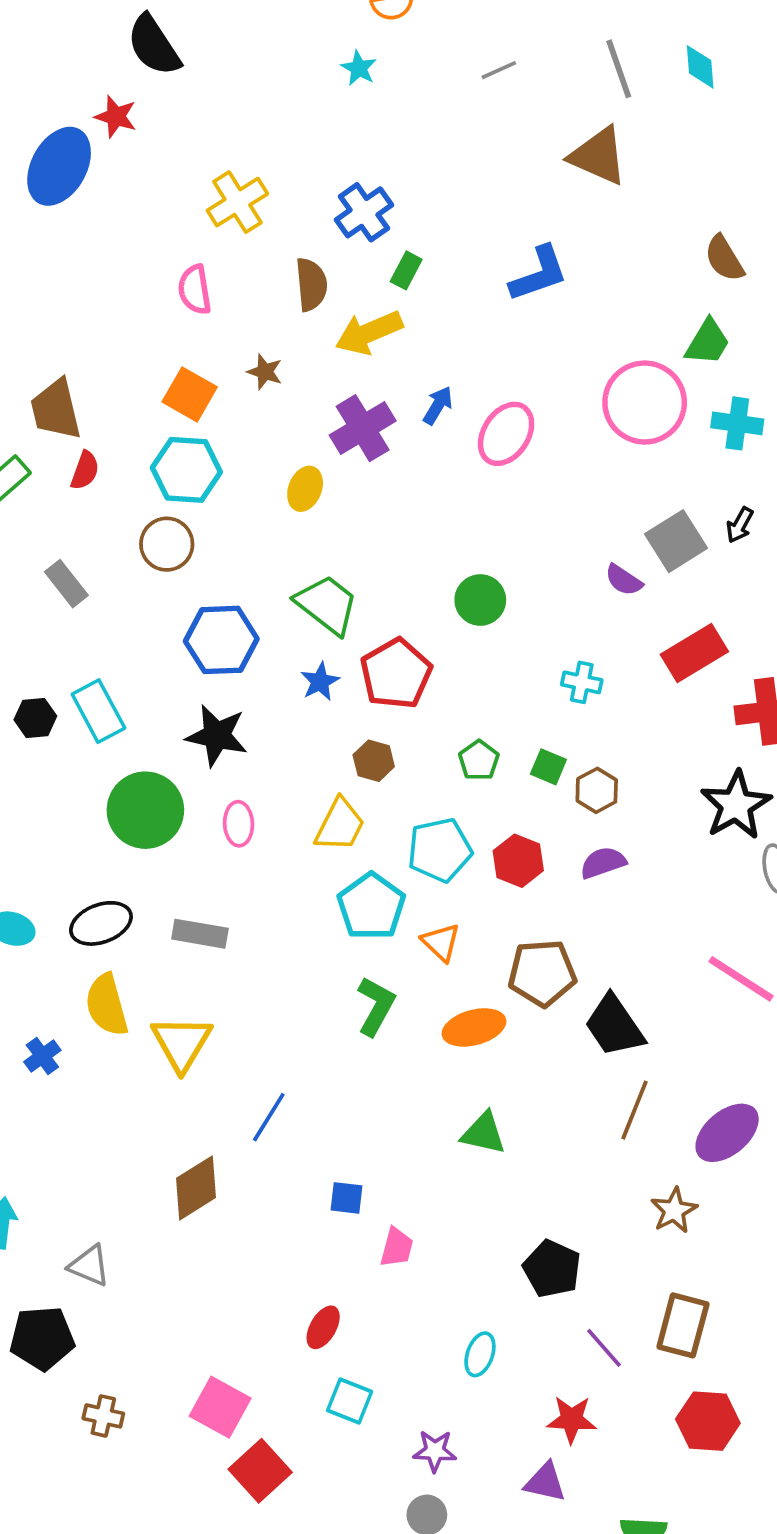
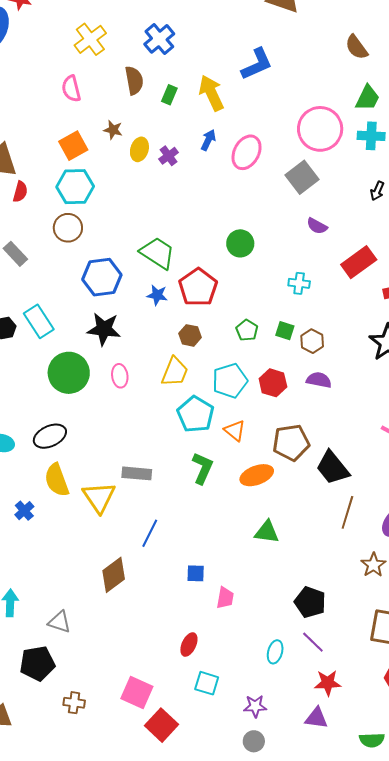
green rectangle: (406, 270) -> (169, 95), moved
yellow arrow: (369, 333) -> (211, 93), moved, turned 93
green trapezoid: (708, 342) -> (367, 98), moved
orange square: (190, 394) -> (73, 146), turned 36
purple cross: (363, 428) -> (169, 156), size x0.6
yellow ellipse: (305, 489) -> (139, 149), moved
gray square: (676, 541) -> (302, 177), moved
blue star: (320, 682) -> (157, 295), turned -30
purple semicircle: (603, 863) -> (319, 380), turned 35
gray rectangle: (200, 934) -> (137, 473), moved
purple line: (604, 1348) -> (313, 642), moved

